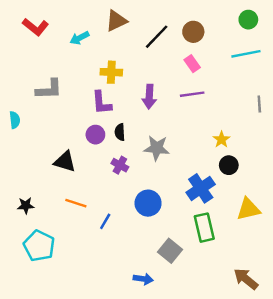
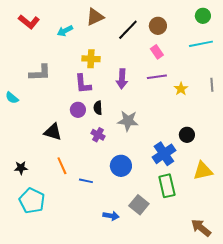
cyan semicircle: (15, 120) -> (12, 98), turned 136
yellow star: (221, 139) -> (181, 89), moved
orange line: (76, 203) -> (62, 166), turned 48
blue line: (105, 221) -> (86, 181), turned 72
blue arrow: (143, 279) -> (111, 216), moved

